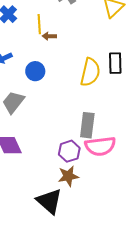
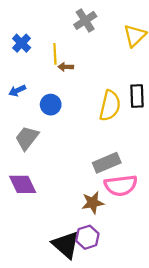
gray rectangle: (87, 125) -> (107, 163), turned 60
purple hexagon: (69, 151) -> (87, 237), moved
brown star: (68, 176) -> (93, 203), moved

